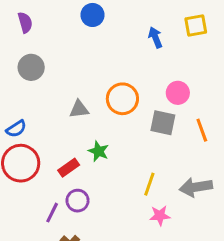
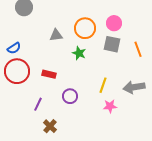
pink circle: (178, 93) -> (114, 23), moved
green star: (98, 151) -> (79, 53), moved
red rectangle: (69, 168) -> (49, 74), turned 48
purple circle: (78, 201) -> (70, 96), moved

